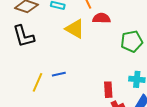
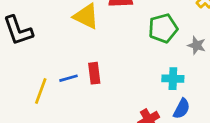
red rectangle: (108, 90) -> (94, 73), moved

